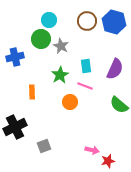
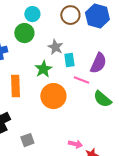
gray star: (61, 46) -> (55, 47), moved
pink line: (85, 86) -> (81, 80), moved
orange rectangle: (32, 92) -> (15, 86), size x1.5
orange circle: (70, 102) -> (53, 96), size x1.6

